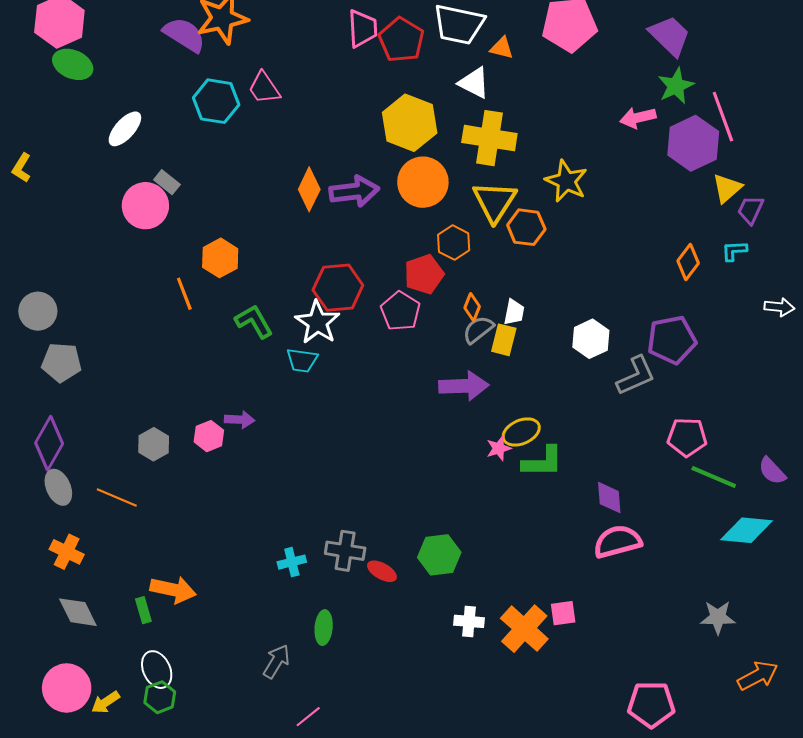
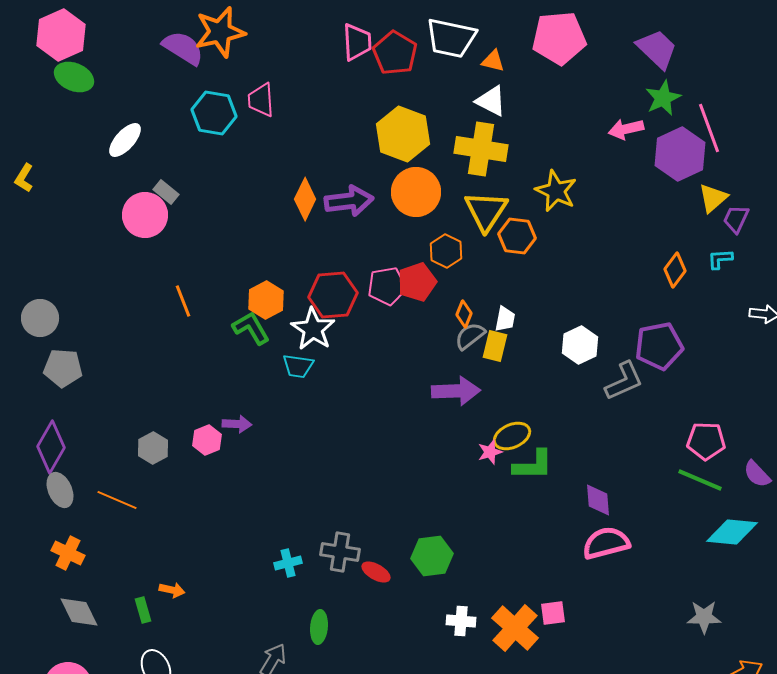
white triangle: (474, 83) -> (491, 101), moved
pink trapezoid: (264, 88) -> (261, 100), turned 30
orange hexagon: (220, 258) -> (266, 300), moved
pink pentagon: (400, 311) -> (387, 286), moved, turned 30
pink pentagon: (687, 437) -> (706, 441), moved
orange arrow: (173, 590) -> (172, 590), size x0.6

